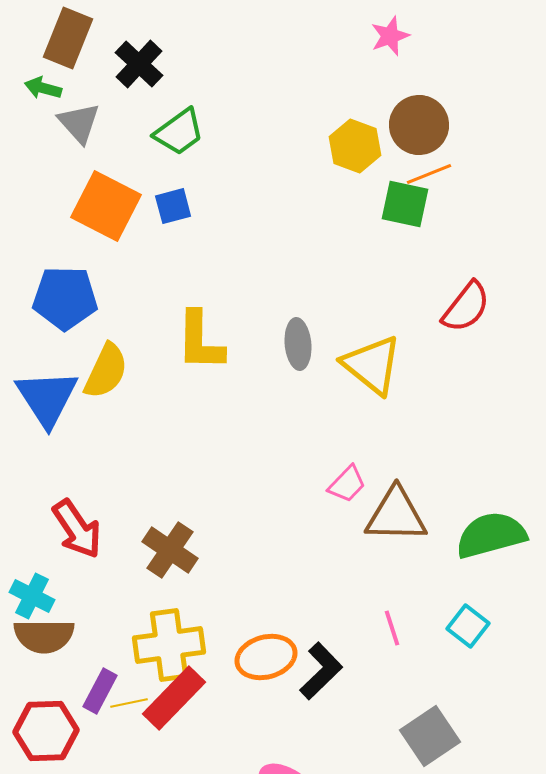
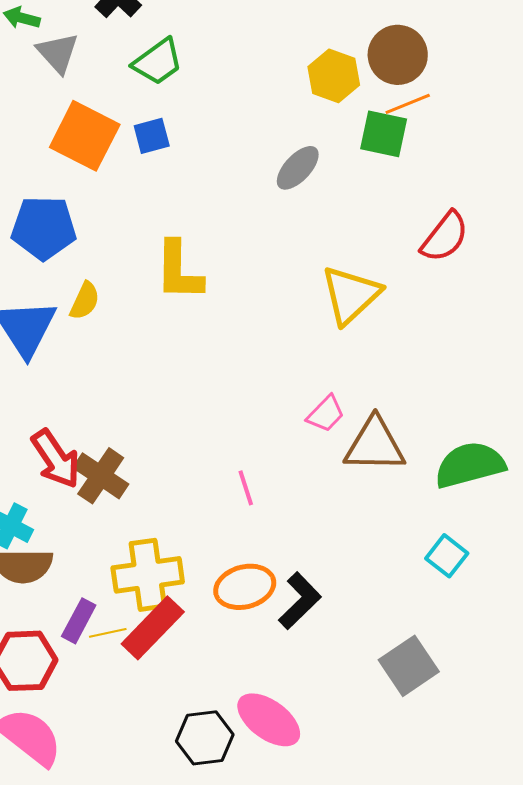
gray ellipse: (298, 344) -> (298, 168), moved, turned 48
yellow triangle: (372, 365) -> (351, 295), turned 38
yellow semicircle: (106, 371) -> (85, 301), size x0.7
brown cross: (170, 550) -> (101, 476), moved
pink line: (392, 628) -> (246, 488), moved

